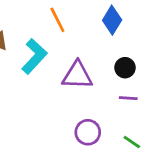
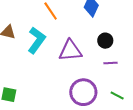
purple circle: (88, 132) -> (83, 92), size x1.4

